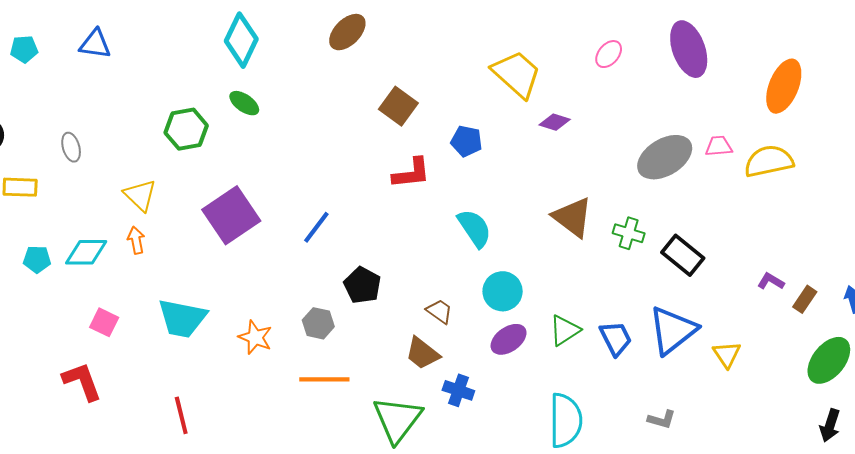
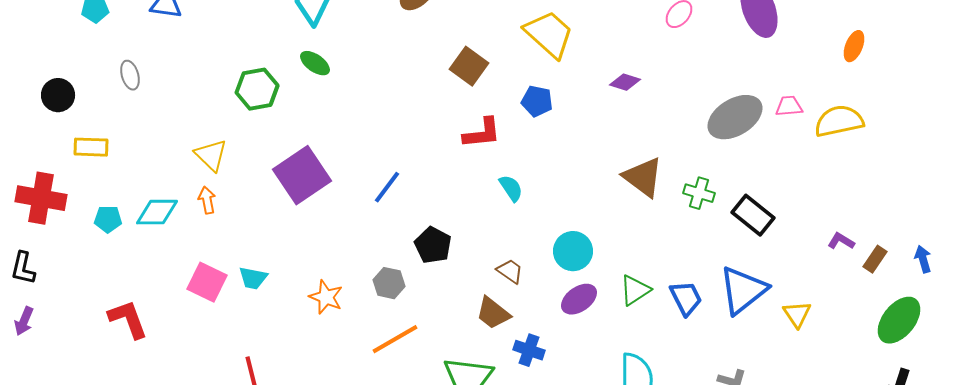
yellow trapezoid: (517, 74) -> (549, 34), moved
orange ellipse: (784, 86) -> (854, 46), size x0.6
gray ellipse: (71, 147) -> (130, 75), moved
cyan semicircle: (474, 228) -> (511, 188), moved, size x0.7
cyan trapezoid: (182, 318) -> (253, 278), size x0.6
pink square: (104, 322) -> (207, 282), moved, size x1.4
orange line: (324, 379) -> (395, 339), turned -30
red L-shape: (82, 381) -> (128, 319), moved

